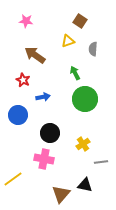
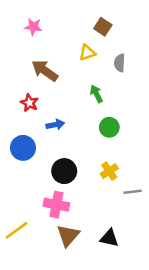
green circle: (85, 99) -> (109, 127), size x0.6
yellow cross: (83, 144) -> (109, 171), moved
gray line: (101, 162) -> (132, 192), moved
brown triangle: (61, 194) -> (68, 235), moved

